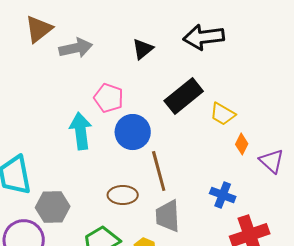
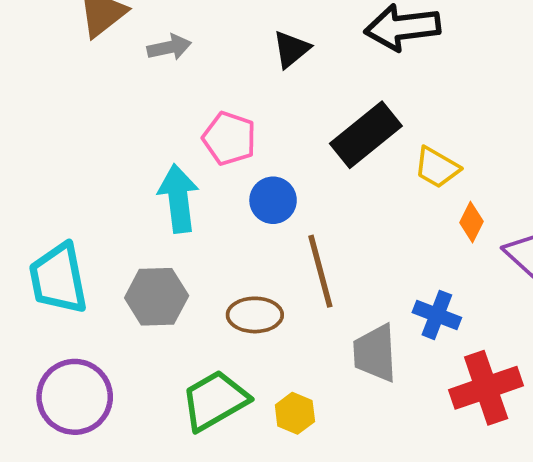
gray arrow: (76, 48) -> (169, 47), size x0.7
blue circle: (133, 132) -> (273, 200), size x0.7
gray hexagon: (53, 207) -> (157, 297), moved
gray trapezoid: (168, 216) -> (375, 353), moved

